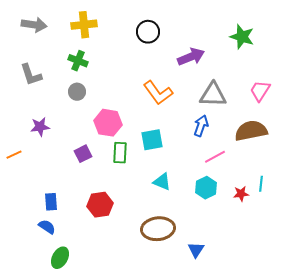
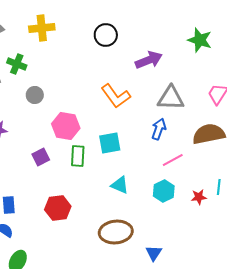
green cross: (78, 61) -> (17, 64), moved

